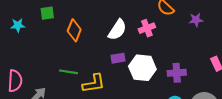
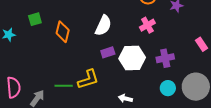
pink cross: (147, 28) -> (147, 25), moved
green line: (68, 72) -> (64, 86), moved

